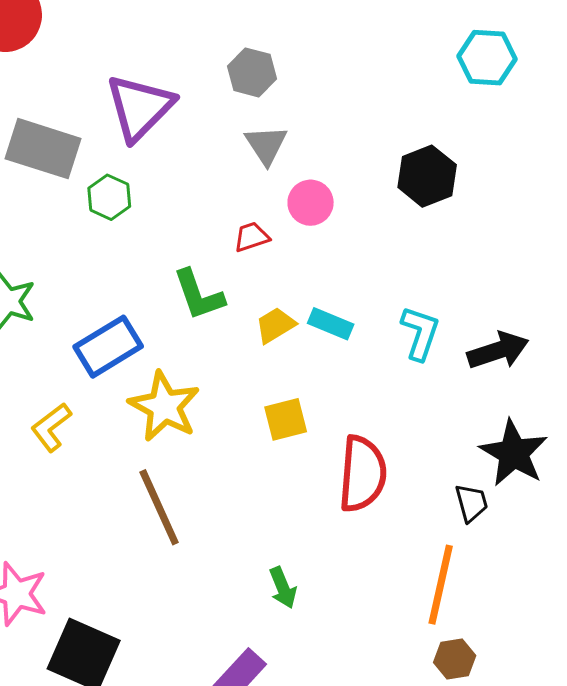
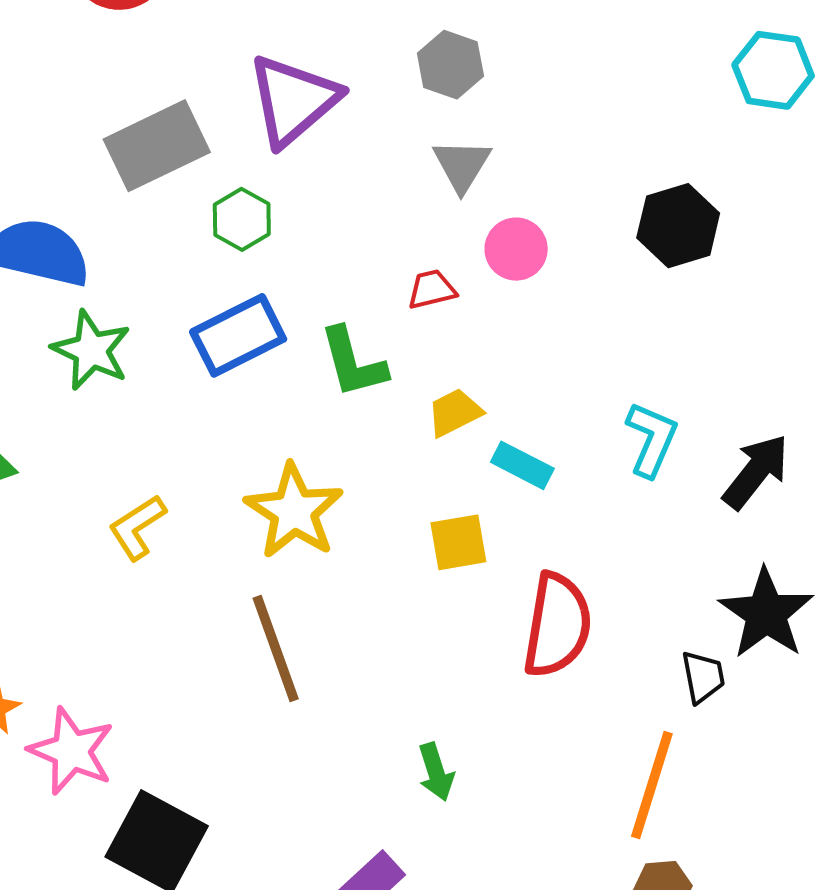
gray rectangle: (43, 149) -> (157, 146), turned -48
cyan rectangle: (331, 324) -> (522, 465), moved
blue rectangle: (108, 347) -> (238, 335), moved
black arrow: (498, 351) -> (756, 472), turned -38

